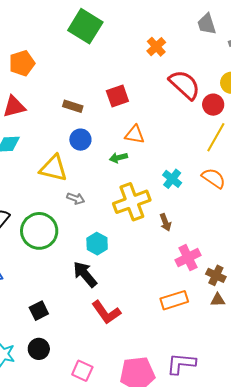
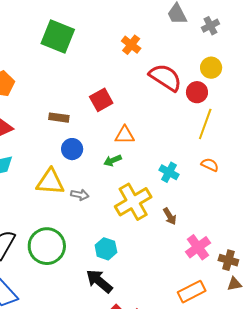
orange semicircle: (214, 178) -> (210, 165), size x0.7
gray arrow: (76, 198) -> (80, 195), moved

